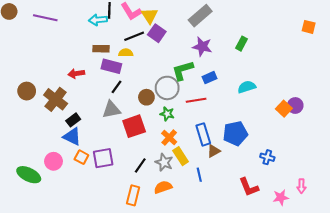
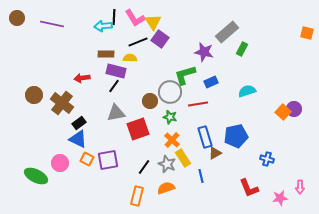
gray rectangle: (200, 16) -> (227, 32), moved
black line: (117, 87) -> (114, 86), moved

